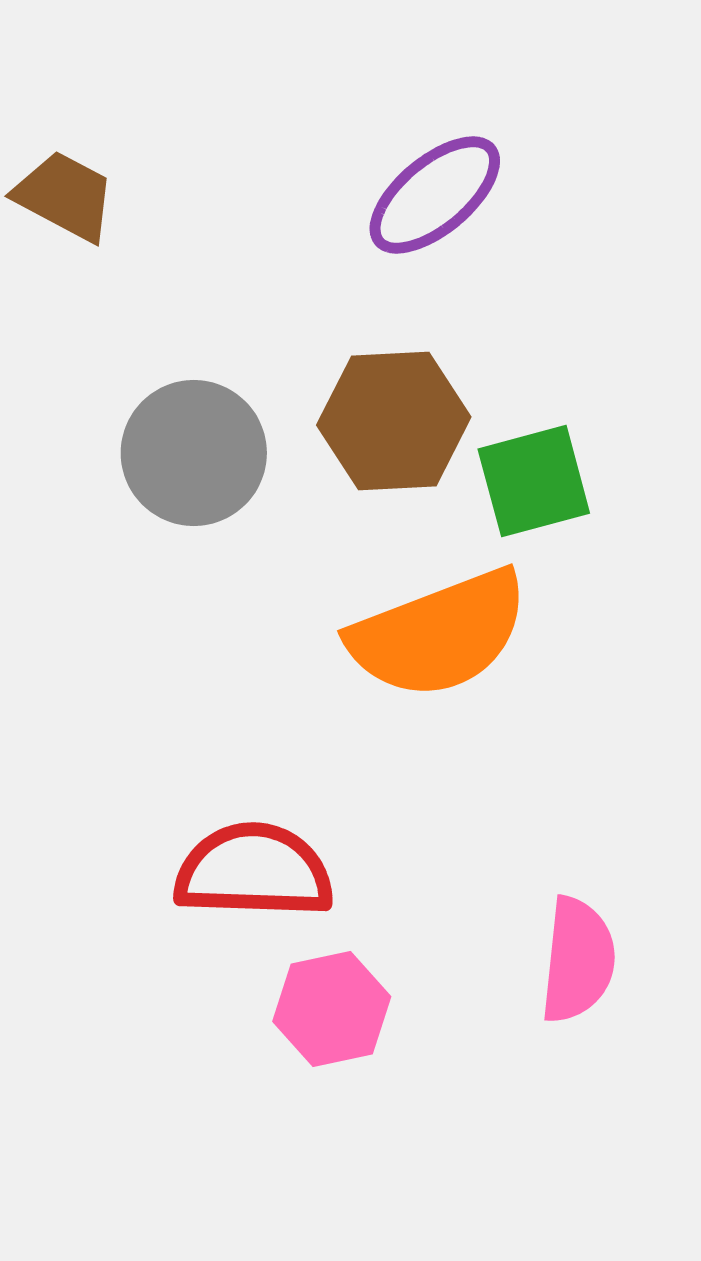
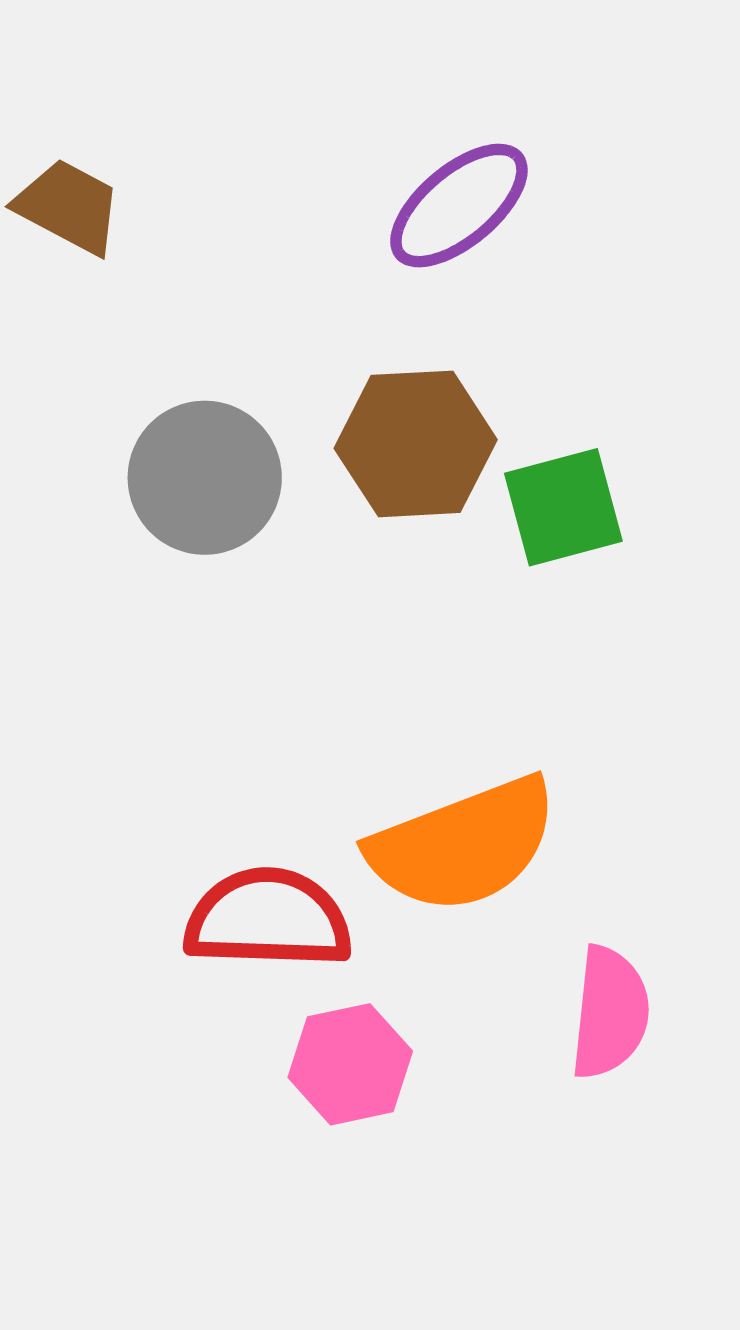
orange semicircle: (439, 634) -> (463, 845), moved

